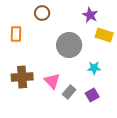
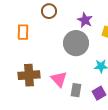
purple star: (90, 15) -> (85, 20), moved
gray rectangle: (69, 92) -> (76, 90), turned -32

